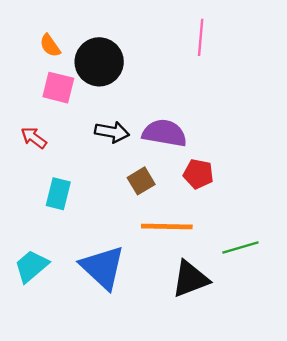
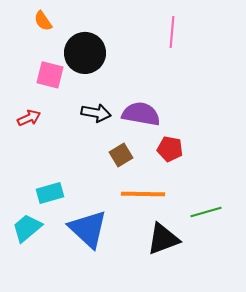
orange semicircle: (50, 46) -> (43, 21), moved
red arrow: (34, 138) -> (29, 118), turned 120
cyan rectangle: (58, 194) -> (50, 193), moved, turned 60

